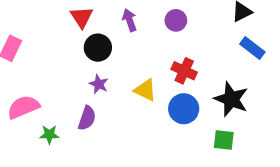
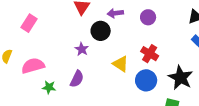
purple arrow: (130, 20) -> (115, 13), turned -84
black circle: (98, 48) -> (101, 31), moved
purple star: (99, 84) -> (82, 49), moved

